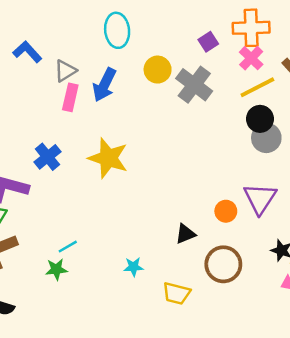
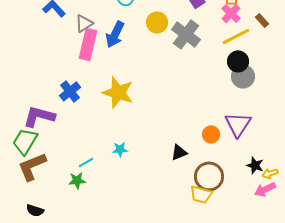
pink rectangle: (70, 97) -> (88, 44), size x1.4
cyan star: (134, 267) -> (120, 149), moved
yellow trapezoid: (177, 293) -> (201, 194), moved

